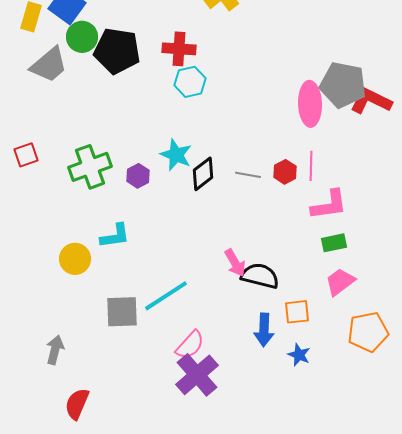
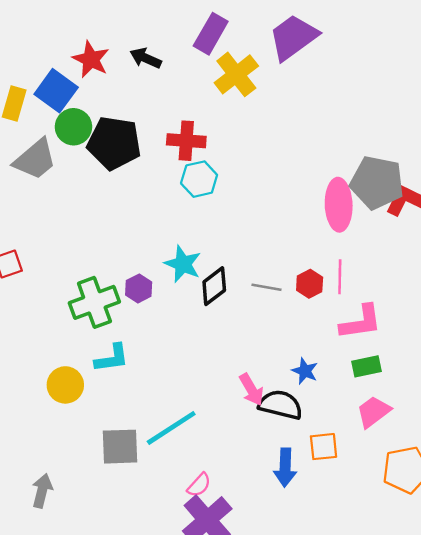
green cross: (90, 167) -> (94, 302), moved
pink semicircle: (190, 345) -> (199, 485), size x0.7
blue star: (299, 355) -> (305, 371), moved

